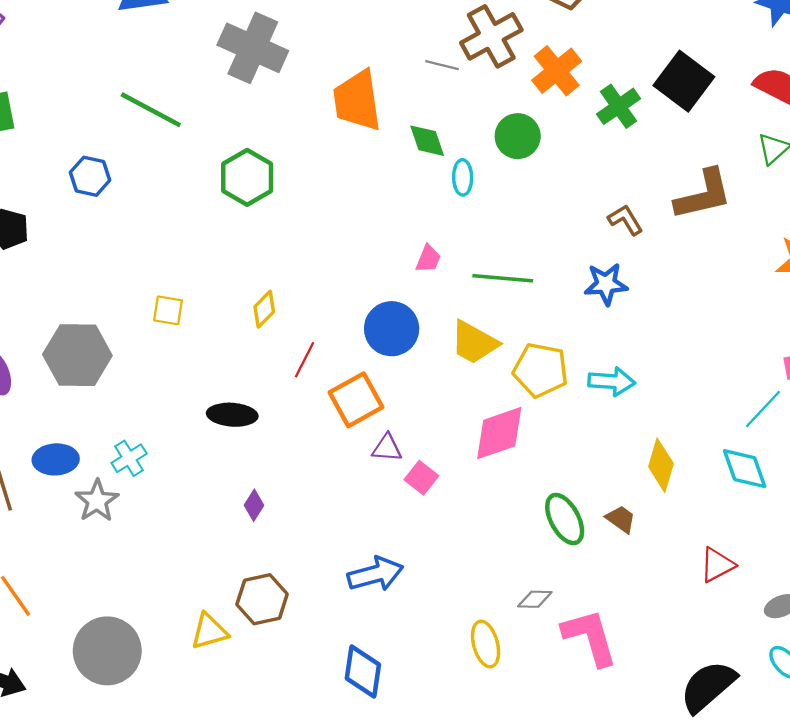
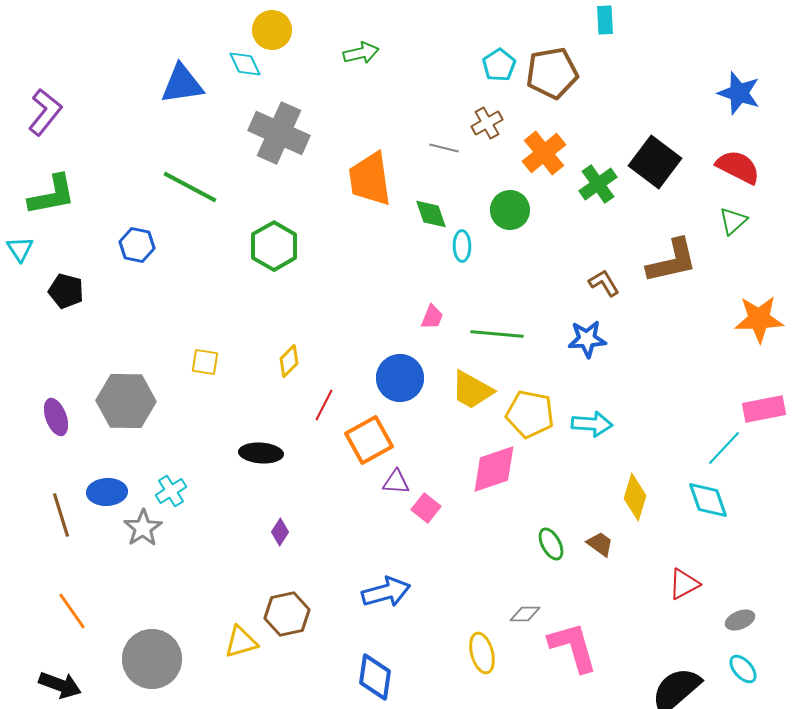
brown cross: (491, 36) -> (487, 123), size x0.6
green ellipse: (565, 519) -> (551, 544), size x0.7

